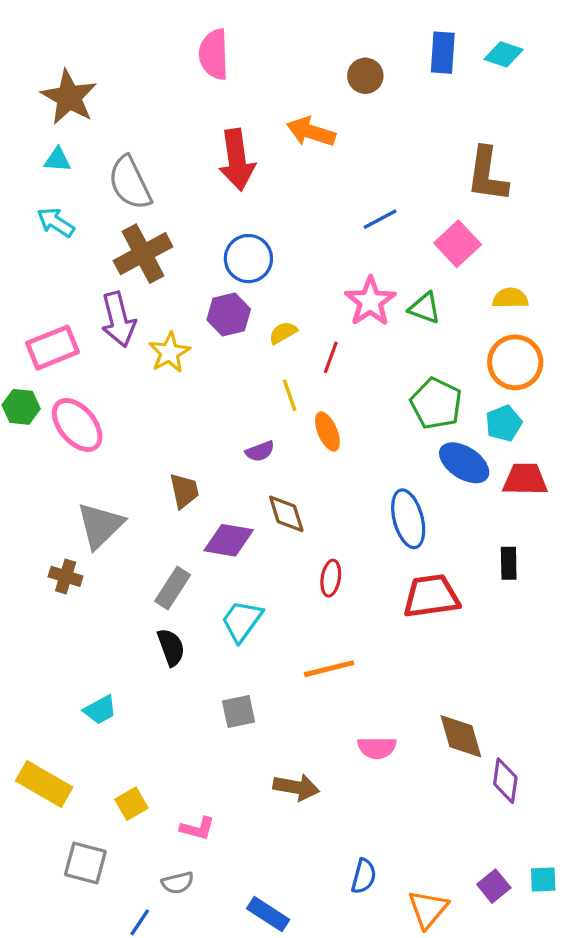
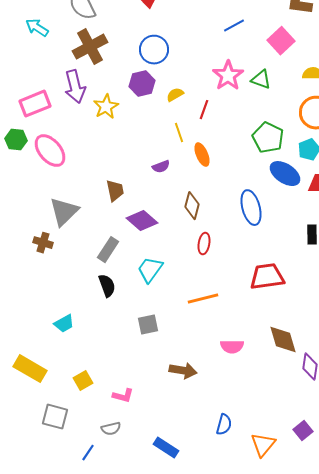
brown diamond: (286, 514) -> (192, 206), moved, turned 32
purple diamond: (229, 540) -> (142, 221), turned 32
red trapezoid: (431, 596) -> (267, 277), moved

